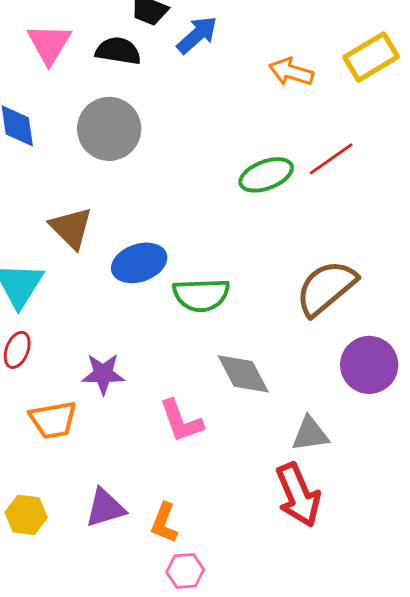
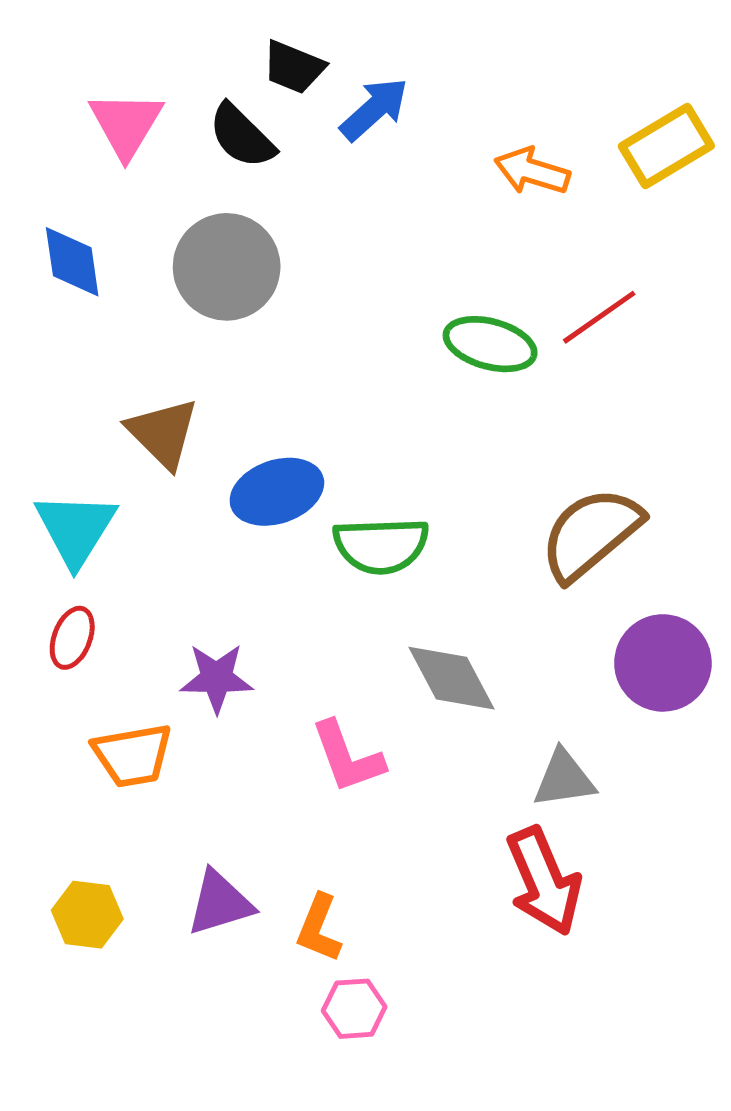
black semicircle: (118, 51) -> (242, 136), turned -144
green ellipse: (266, 175) -> (490, 344), turned 36

